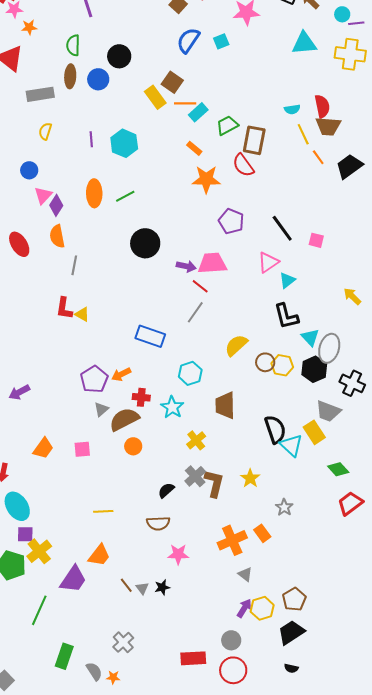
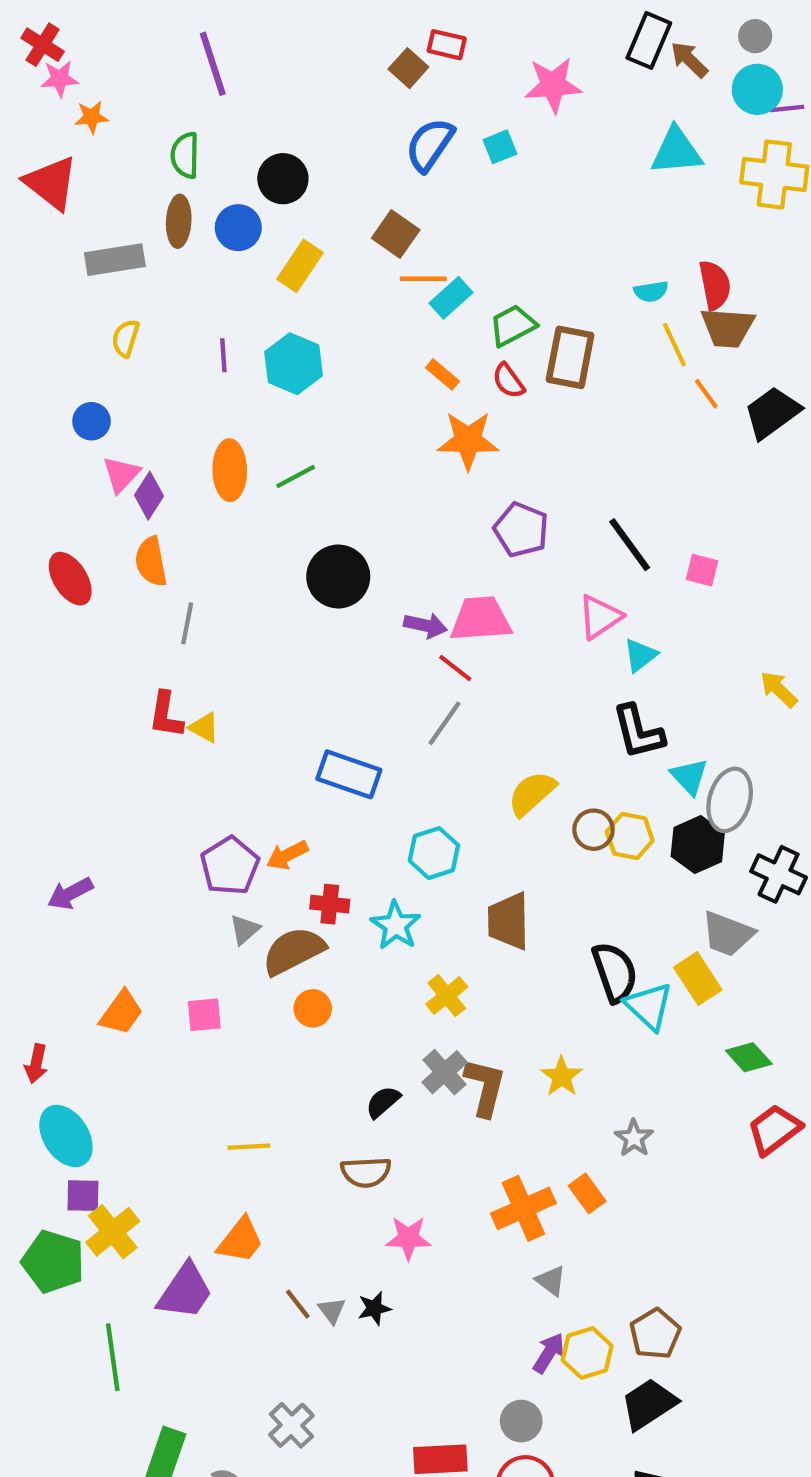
cyan circle: (342, 14) -> (757, 89), size x1.5
yellow rectangle: (155, 97) -> (300, 266), moved, turned 70
red semicircle: (243, 165) -> (508, 381), moved, size x0.7
green line: (39, 610) -> (113, 1357), turned -32

